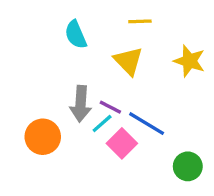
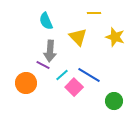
yellow line: (140, 21) -> (94, 13), moved
gray arrow: (81, 104) -> (50, 51), moved
purple line: (110, 107) -> (43, 65), moved

